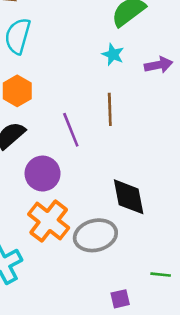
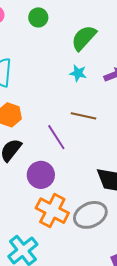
brown line: (110, 109) -> (83, 116), turned -65

